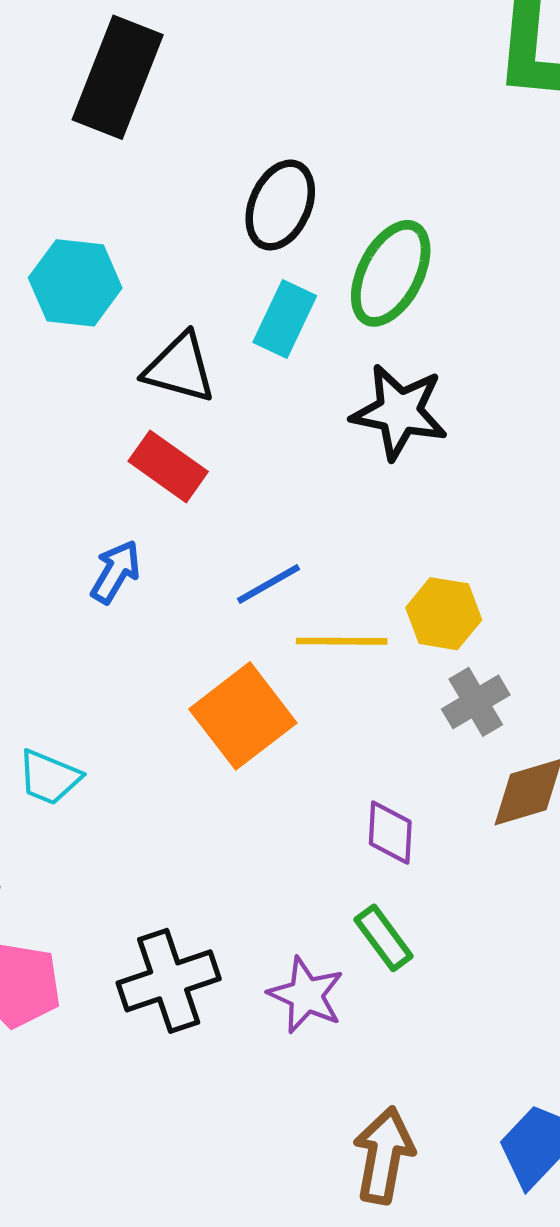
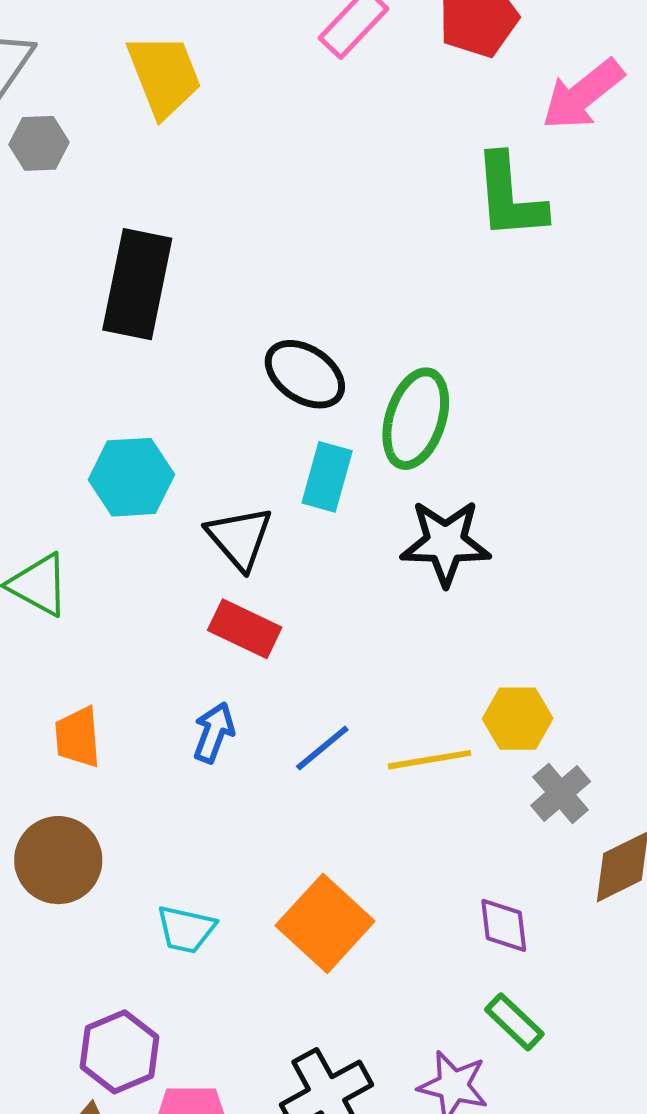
black ellipse: (280, 205) -> (305, 374), turned -70
black triangle: (180, 368) -> (240, 538), turned 44
blue line: (268, 584) -> (322, 748), moved
orange square: (243, 716) -> (325, 923), moved

